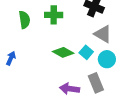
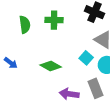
green diamond: (63, 52) -> (51, 66), moved
blue arrow: (11, 58) -> (11, 63), turned 104

